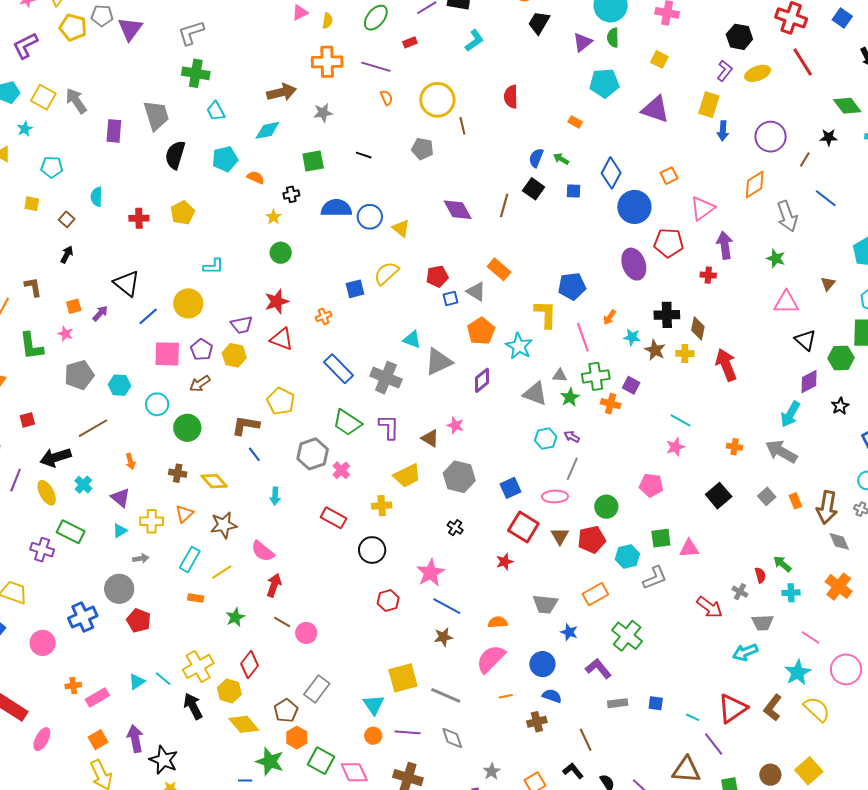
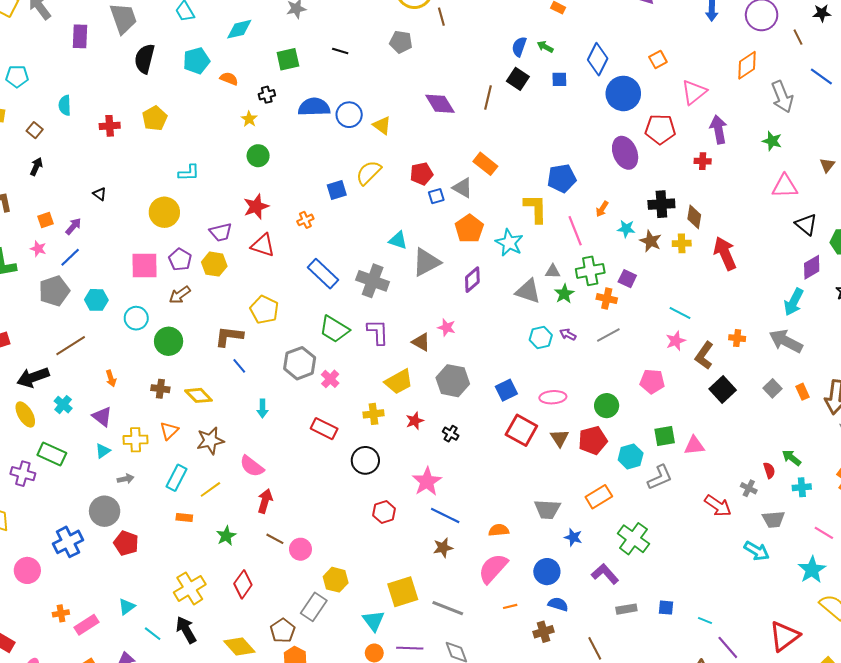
brown line: (805, 159) -> (798, 37), turned -56
black triangle: (127, 283) -> (100, 194), size x0.5
blue line: (148, 316) -> (70, 257), moved
gray line: (572, 469) -> (608, 335), moved, turned 40
red star: (505, 562) -> (415, 421), moved
cyan arrow: (745, 652) -> (757, 551), turned -125
cyan line: (163, 679) -> (153, 634), moved
yellow hexagon: (229, 691) -> (336, 580), moved
red triangle: (733, 708) -> (784, 636), moved
brown L-shape: (773, 708) -> (704, 355), moved

